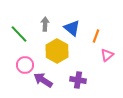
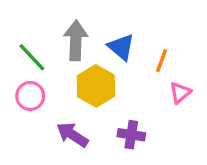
gray arrow: (45, 24) -> (76, 40), size x1.6
pink circle: (25, 65) -> (30, 96), moved

